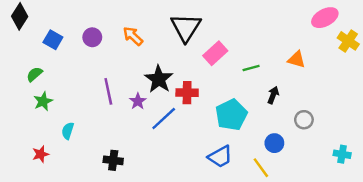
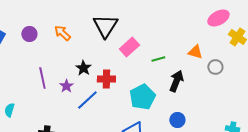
black star: (159, 79) -> (83, 68), size x0.7
black arrow: (273, 95) -> (176, 81), size x1.5
gray circle: (304, 120) -> (215, 67), moved

